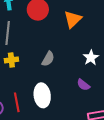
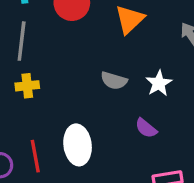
gray semicircle: (48, 59) -> (114, 81), moved, turned 77

